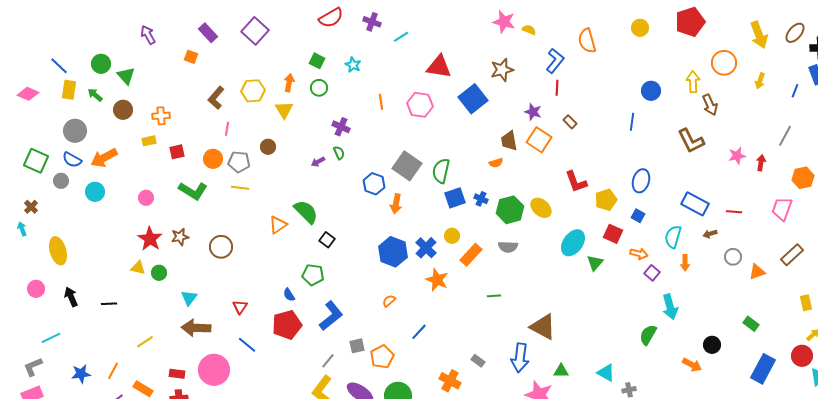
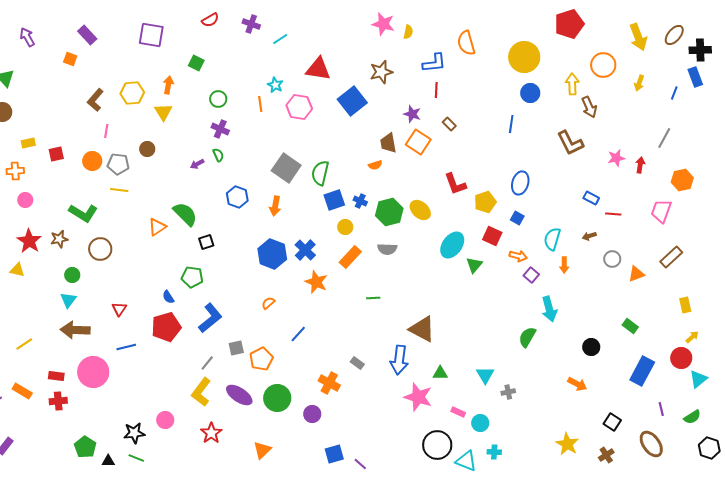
red semicircle: (331, 18) -> (210, 20), size x0.7
yellow circle: (640, 28) -> (524, 57), moved, size x1.8
yellow semicircle: (529, 30) -> (408, 32), turned 80
purple square: (255, 31) -> (151, 35), moved, turned -32
blue L-shape: (555, 61) -> (434, 63), turned 45
cyan star: (353, 65) -> (275, 85), moved
green circle: (319, 88) -> (218, 99), moved
orange cross: (161, 116) -> (15, 171), moved
blue hexagon: (374, 184) -> (237, 197), moved
green L-shape: (193, 191) -> (83, 213), moved
blue rectangle: (695, 204) -> (591, 198), moved, size x0.6
yellow circle: (452, 236) -> (345, 227), moved
black square: (327, 240) -> (206, 242), turned 35
green circle: (159, 273) -> (72, 275), moved
blue line: (247, 345) -> (126, 347), turned -54
orange arrow: (692, 365) -> (577, 384), moved
cyan triangle: (606, 373) -> (485, 375), turned 30

